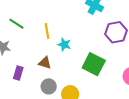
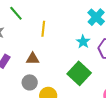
cyan star: (64, 44) -> (83, 42), moved
brown triangle: (45, 63) -> (33, 59), turned -32

